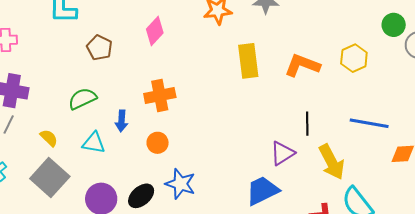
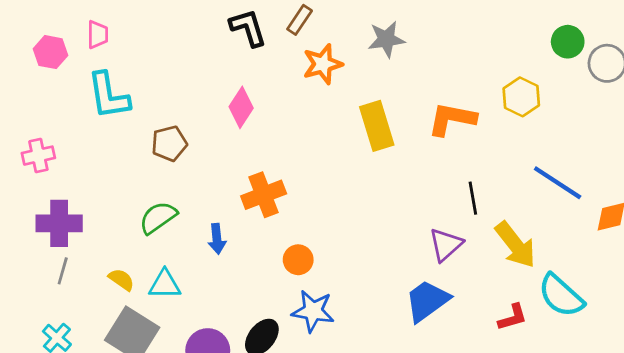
brown pentagon: (100, 48) -> (169, 143), turned -30
blue line: (369, 123) -> (558, 183), turned 33
cyan triangle: (94, 143) -> (165, 284), moved
orange circle: (158, 143) -> (298, 260), moved

